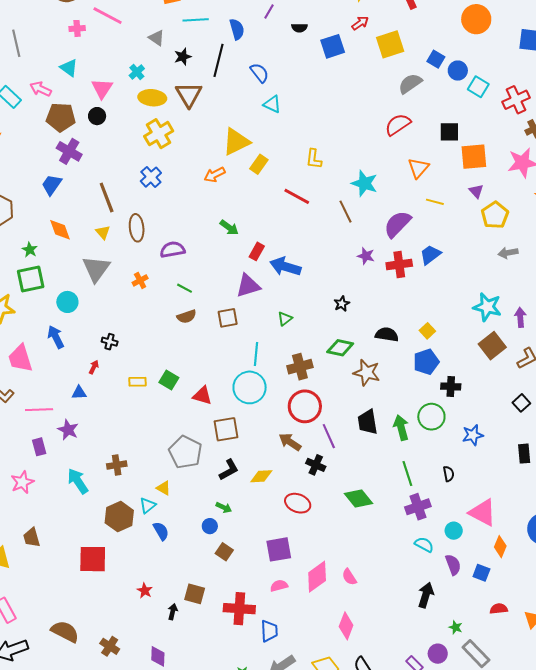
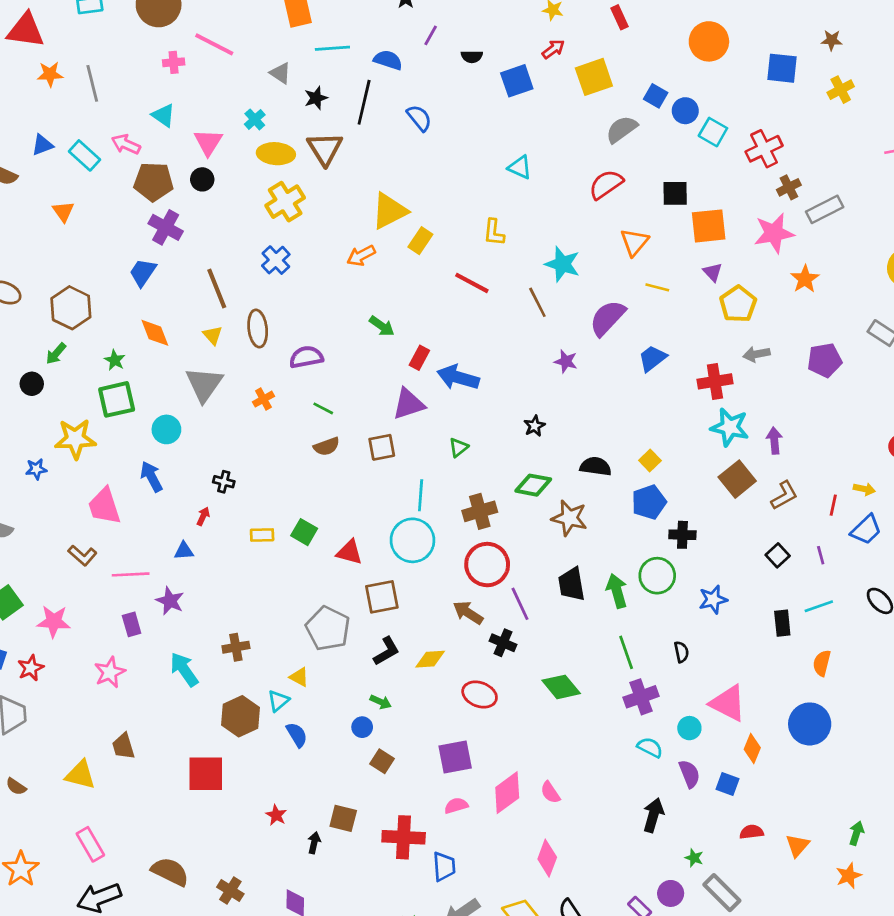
blue semicircle: (237, 29) -> (388, 60), turned -55
cyan triangle: (272, 104) -> (520, 167), moved
red cross: (399, 264) -> (715, 381), moved

